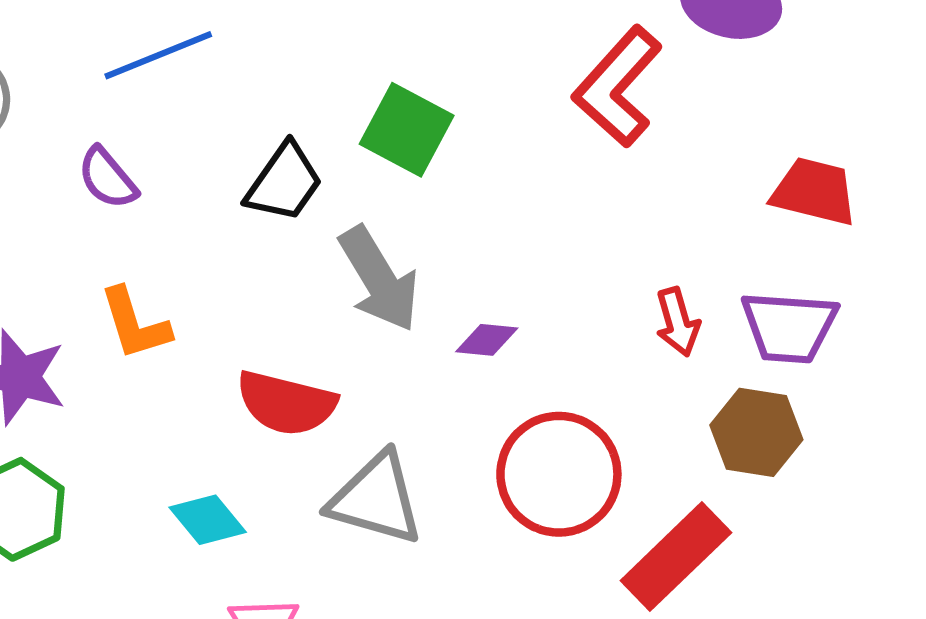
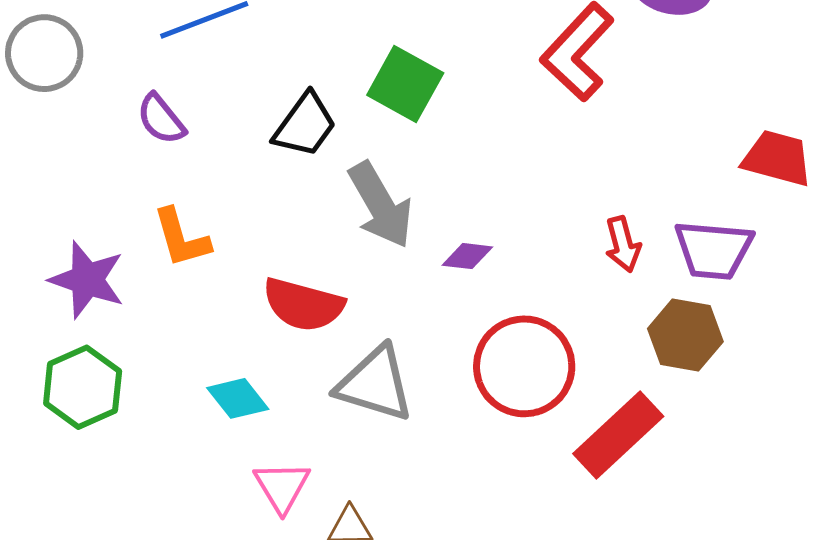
red trapezoid: (814, 192) -> (777, 158), moved

